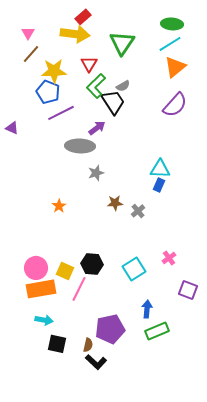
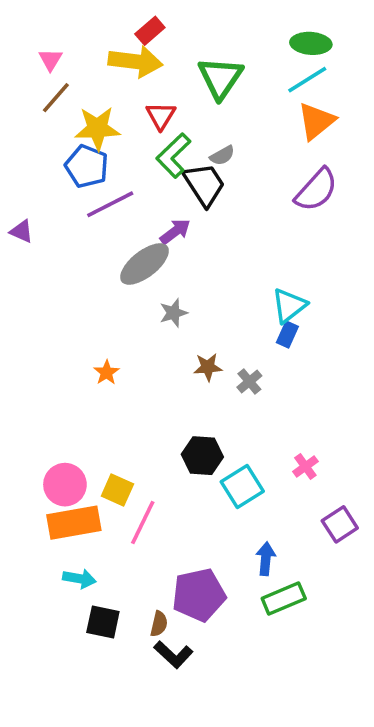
gray ellipse: (80, 146) -> (145, 264), turned -40
cyan triangle: (160, 169) -> (289, 306), turned -40
black hexagon: (92, 264) -> (202, 456), moved
purple square: (188, 290) -> (340, 524), turned 36

